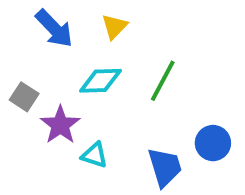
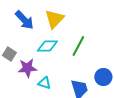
yellow triangle: (115, 27) -> (54, 19), size x1.5
purple star: (60, 125) -> (27, 68), turned 30

